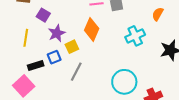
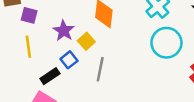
purple square: (43, 15) -> (29, 15), moved
cyan circle: (124, 82) -> (166, 43), moved

